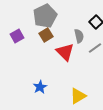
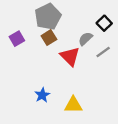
gray semicircle: (79, 36) -> (85, 39), turned -120
yellow triangle: (78, 96) -> (73, 105), moved, turned 30

